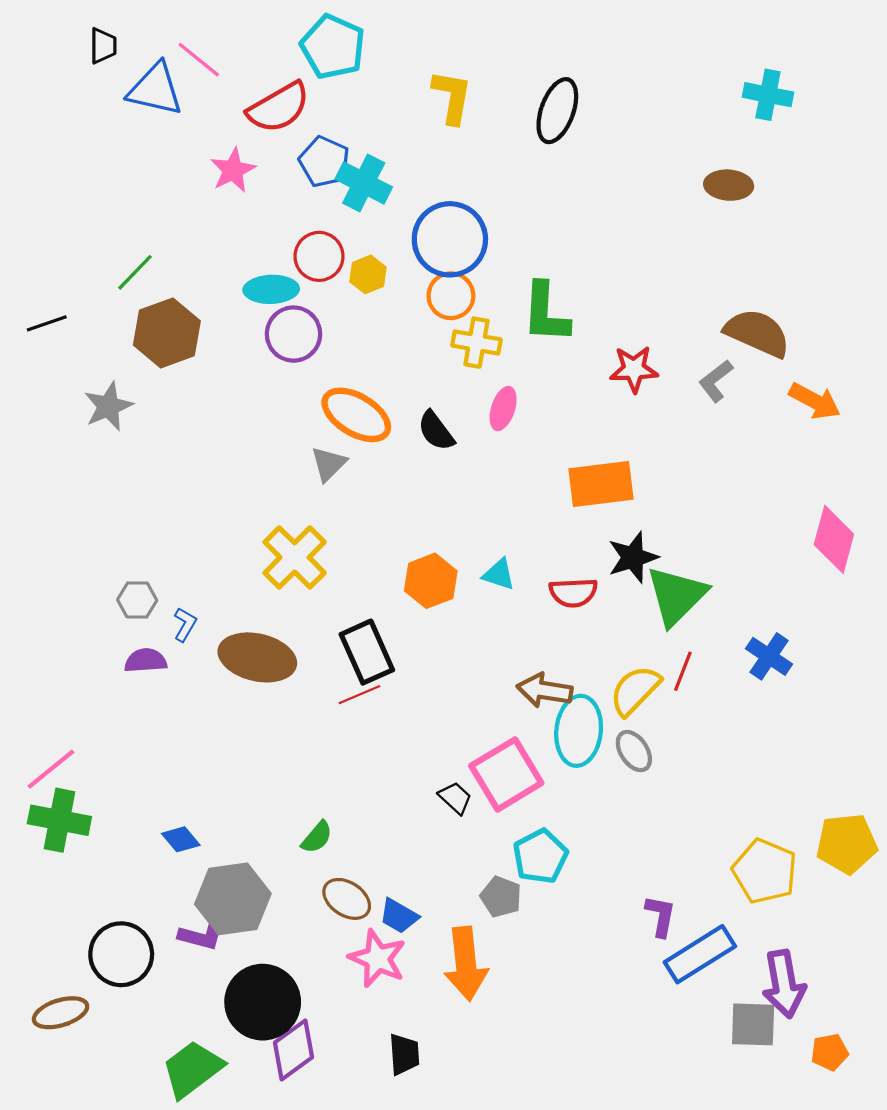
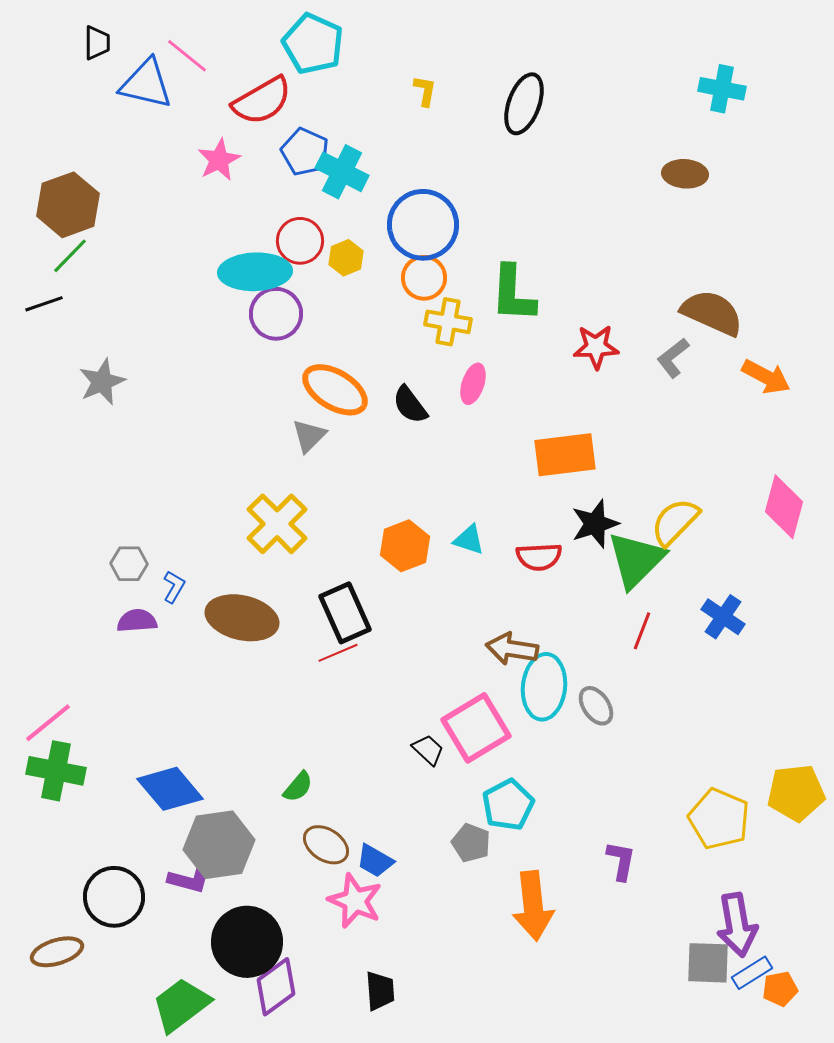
yellow L-shape: (452, 97) -> (425, 91), size x0.6
green line: (135, 272) -> (70, 256), moved
cyan ellipse: (271, 289) -> (255, 272), size x1.4
brown hexagon: (167, 333) -> (68, 205), moved
yellow semicircle: (635, 690) -> (675, 522), moved
blue diamond: (181, 839) -> (170, 789), size x1.8
blue rectangle: (700, 954) -> (752, 973), moved, size x0.6
orange arrow: (466, 964) -> (533, 906), moved

